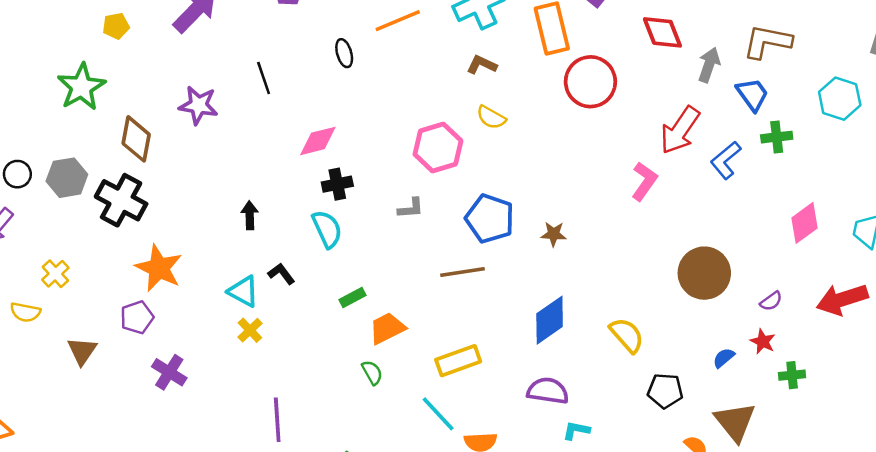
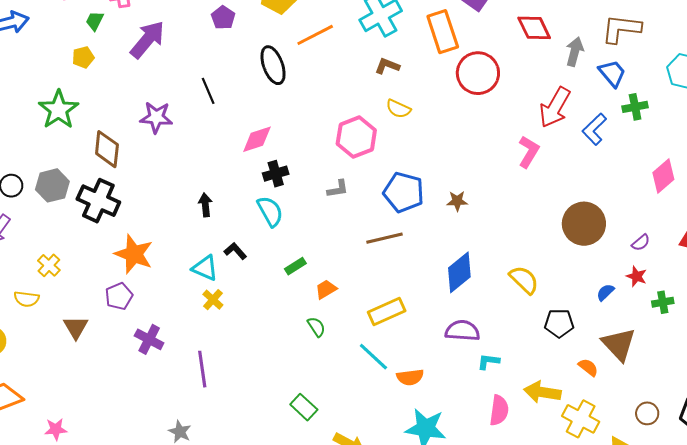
black ellipse: (344, 53) -> (273, 65), size x1.6
orange trapezoid: (387, 328) -> (326, 289), size x0.7
purple line: (277, 420) -> (202, 369), moved

